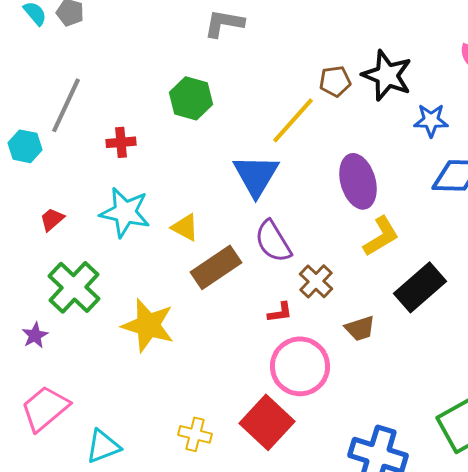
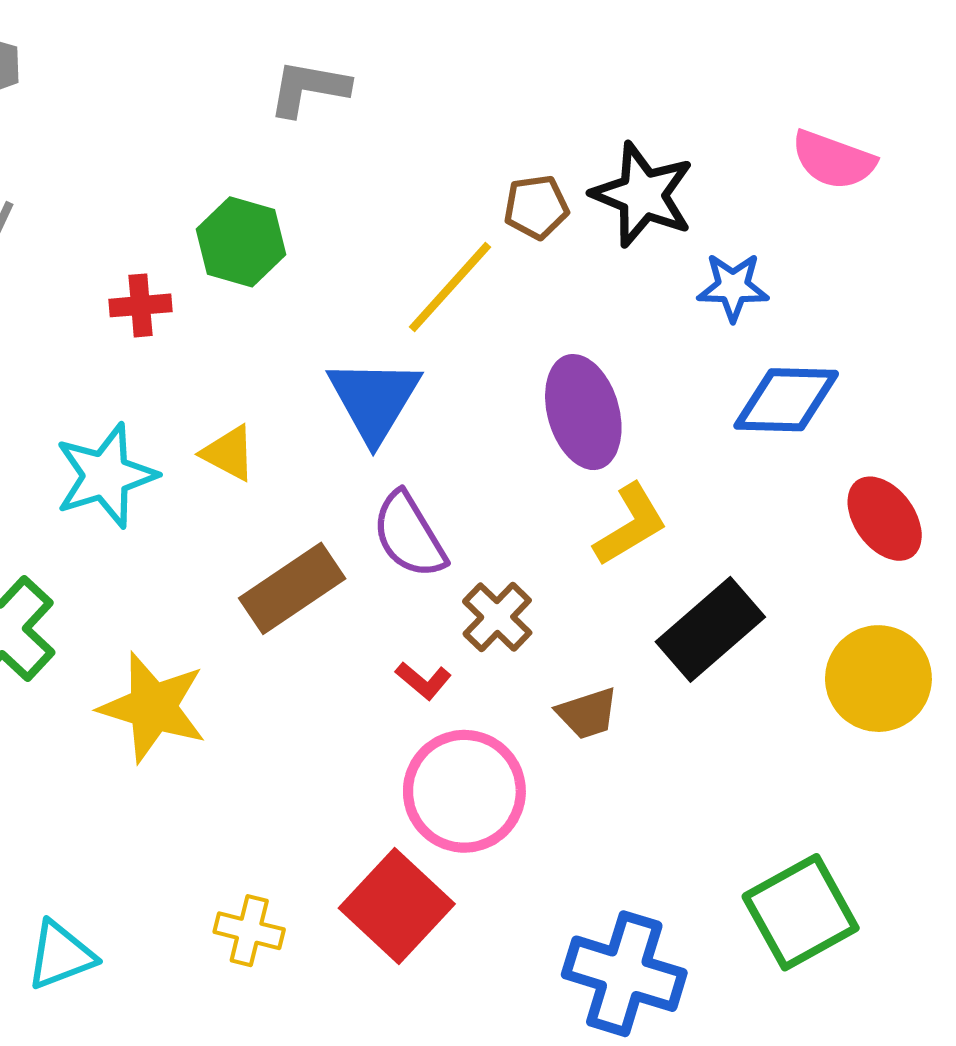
red cross: (121, 142) -> (141, 305), moved
cyan star: (125, 212) -> (106, 476), turned -30
yellow triangle: (185, 227) -> (229, 453), moved
red L-shape: (280, 312) -> (423, 681), turned 48

